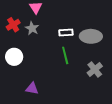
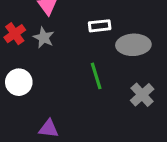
white rectangle: (66, 32) -> (100, 26), moved

